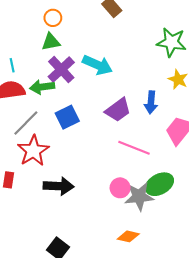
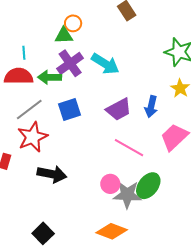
orange circle: (53, 18) -> (73, 23), moved
green ellipse: (159, 184) -> (148, 186), turned -32
orange diamond: (128, 236) -> (112, 231), size x1.4

